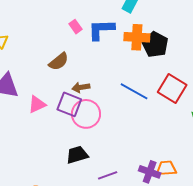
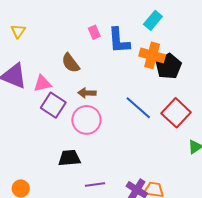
blue L-shape: (101, 30) -> (119, 41), turned -104
brown semicircle: (59, 62) -> (71, 63), turned 80
pink triangle: (37, 104) -> (42, 83), moved
purple square: (69, 104) -> (53, 105), moved

